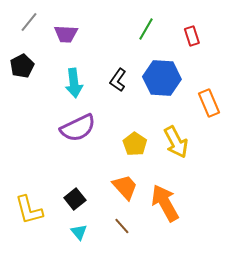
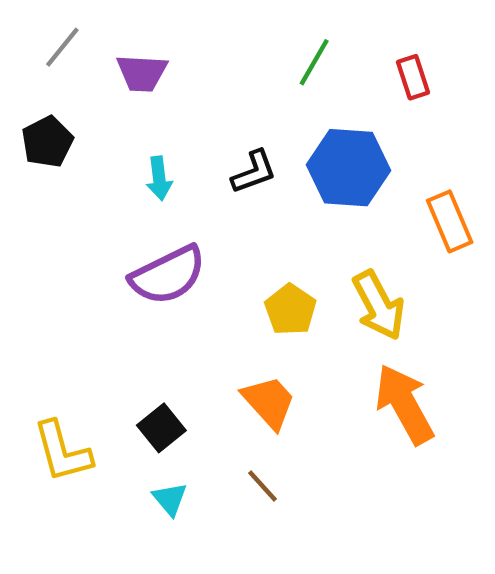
black L-shape: (118, 80) -> (254, 172), turned -145
cyan arrow: (74, 83) -> (159, 178), size x0.7
orange arrow: (165, 203) -> (404, 404), moved

